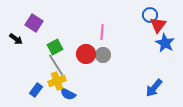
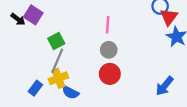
black arrow: (16, 39) -> (18, 19), moved
red circle: (86, 54) -> (110, 74), moved
gray line: (56, 65) -> (57, 61), turned 55

